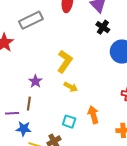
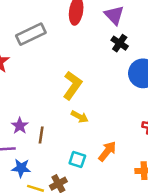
purple star: (35, 81) -> (20, 126), moved
brown line: (29, 104) -> (41, 135), moved
orange arrow: (93, 115) -> (107, 151), turned 54

